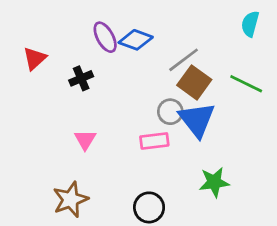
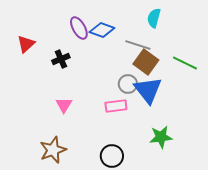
cyan semicircle: (250, 24) -> (154, 18), moved
gray line: (184, 60) -> (138, 45), turned 55

